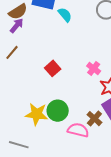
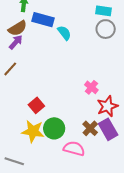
red square: (53, 68) -> (36, 105), moved
brown cross: (94, 119) -> (90, 128), moved

